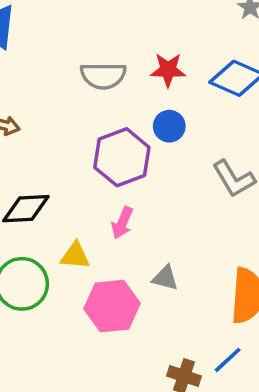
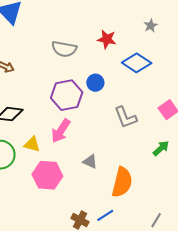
red star: (168, 70) -> (107, 39), moved
pink arrow: (122, 223) -> (61, 131), size x1.4
gray triangle: (165, 278) -> (90, 161), moved

